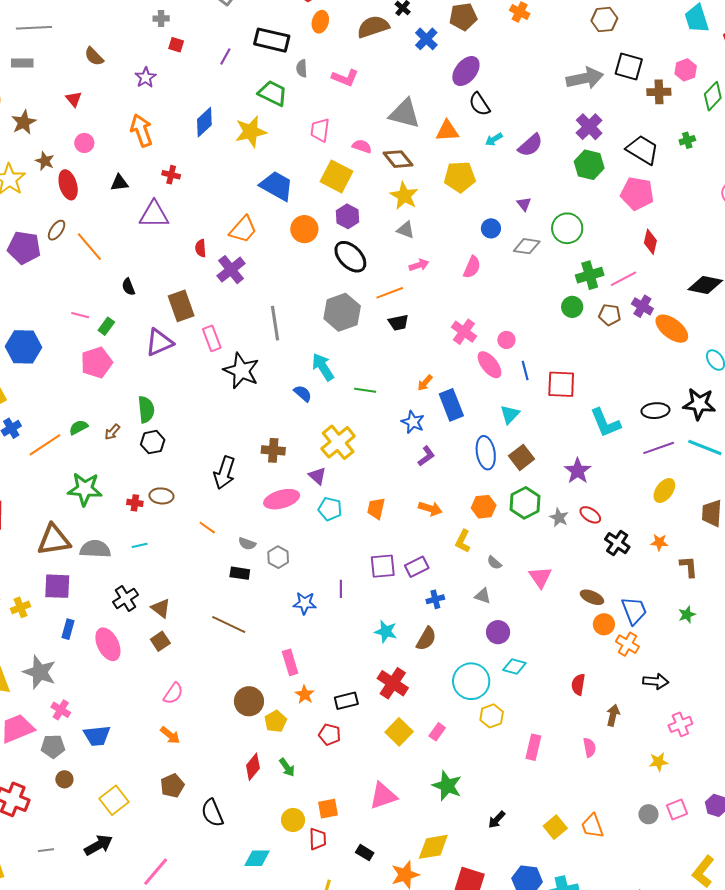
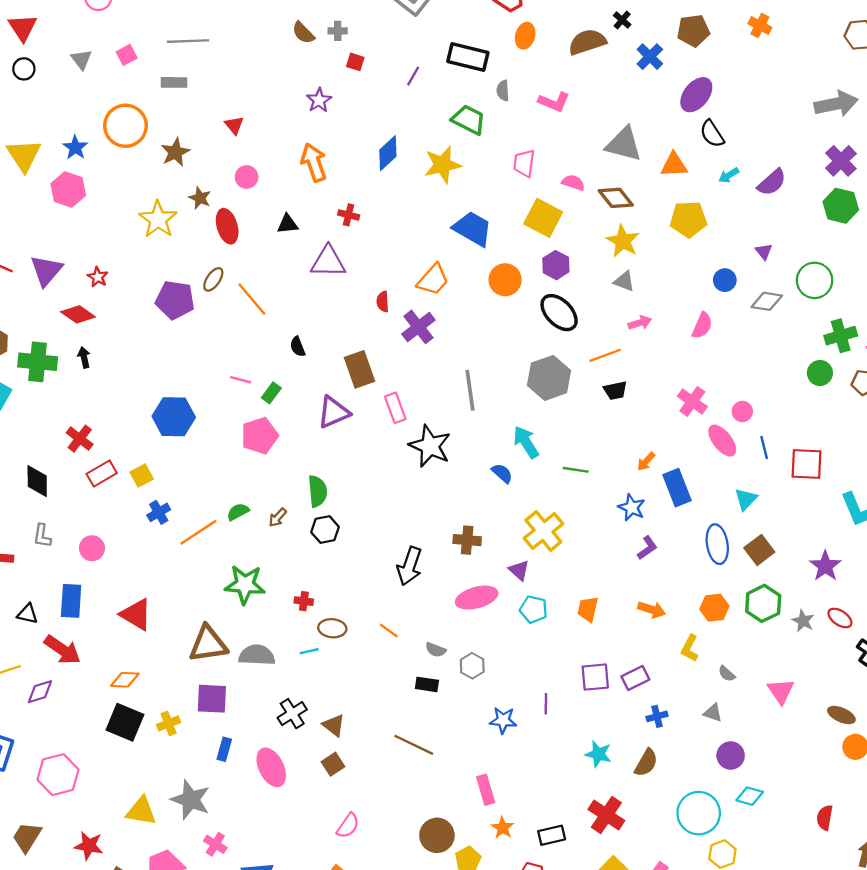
brown semicircle: (94, 56) -> (303, 33), moved
brown ellipse: (161, 496) -> (332, 628), moved

